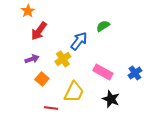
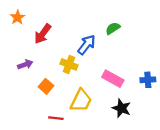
orange star: (28, 11) -> (18, 17), moved
purple arrow: (32, 59) -> (25, 64), moved
yellow cross: (63, 59) -> (69, 64), turned -35
blue cross: (135, 73) -> (148, 80), turned 32

